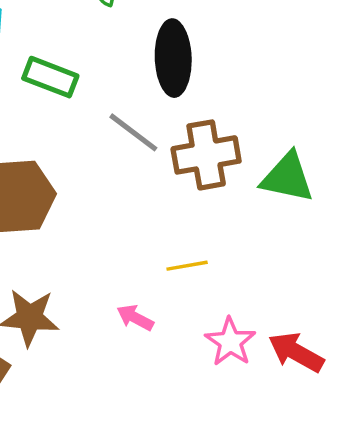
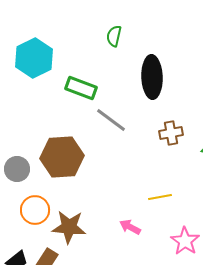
gray line: (133, 132) -> (111, 120), moved
brown cross: (206, 155) -> (171, 133), size x0.6

